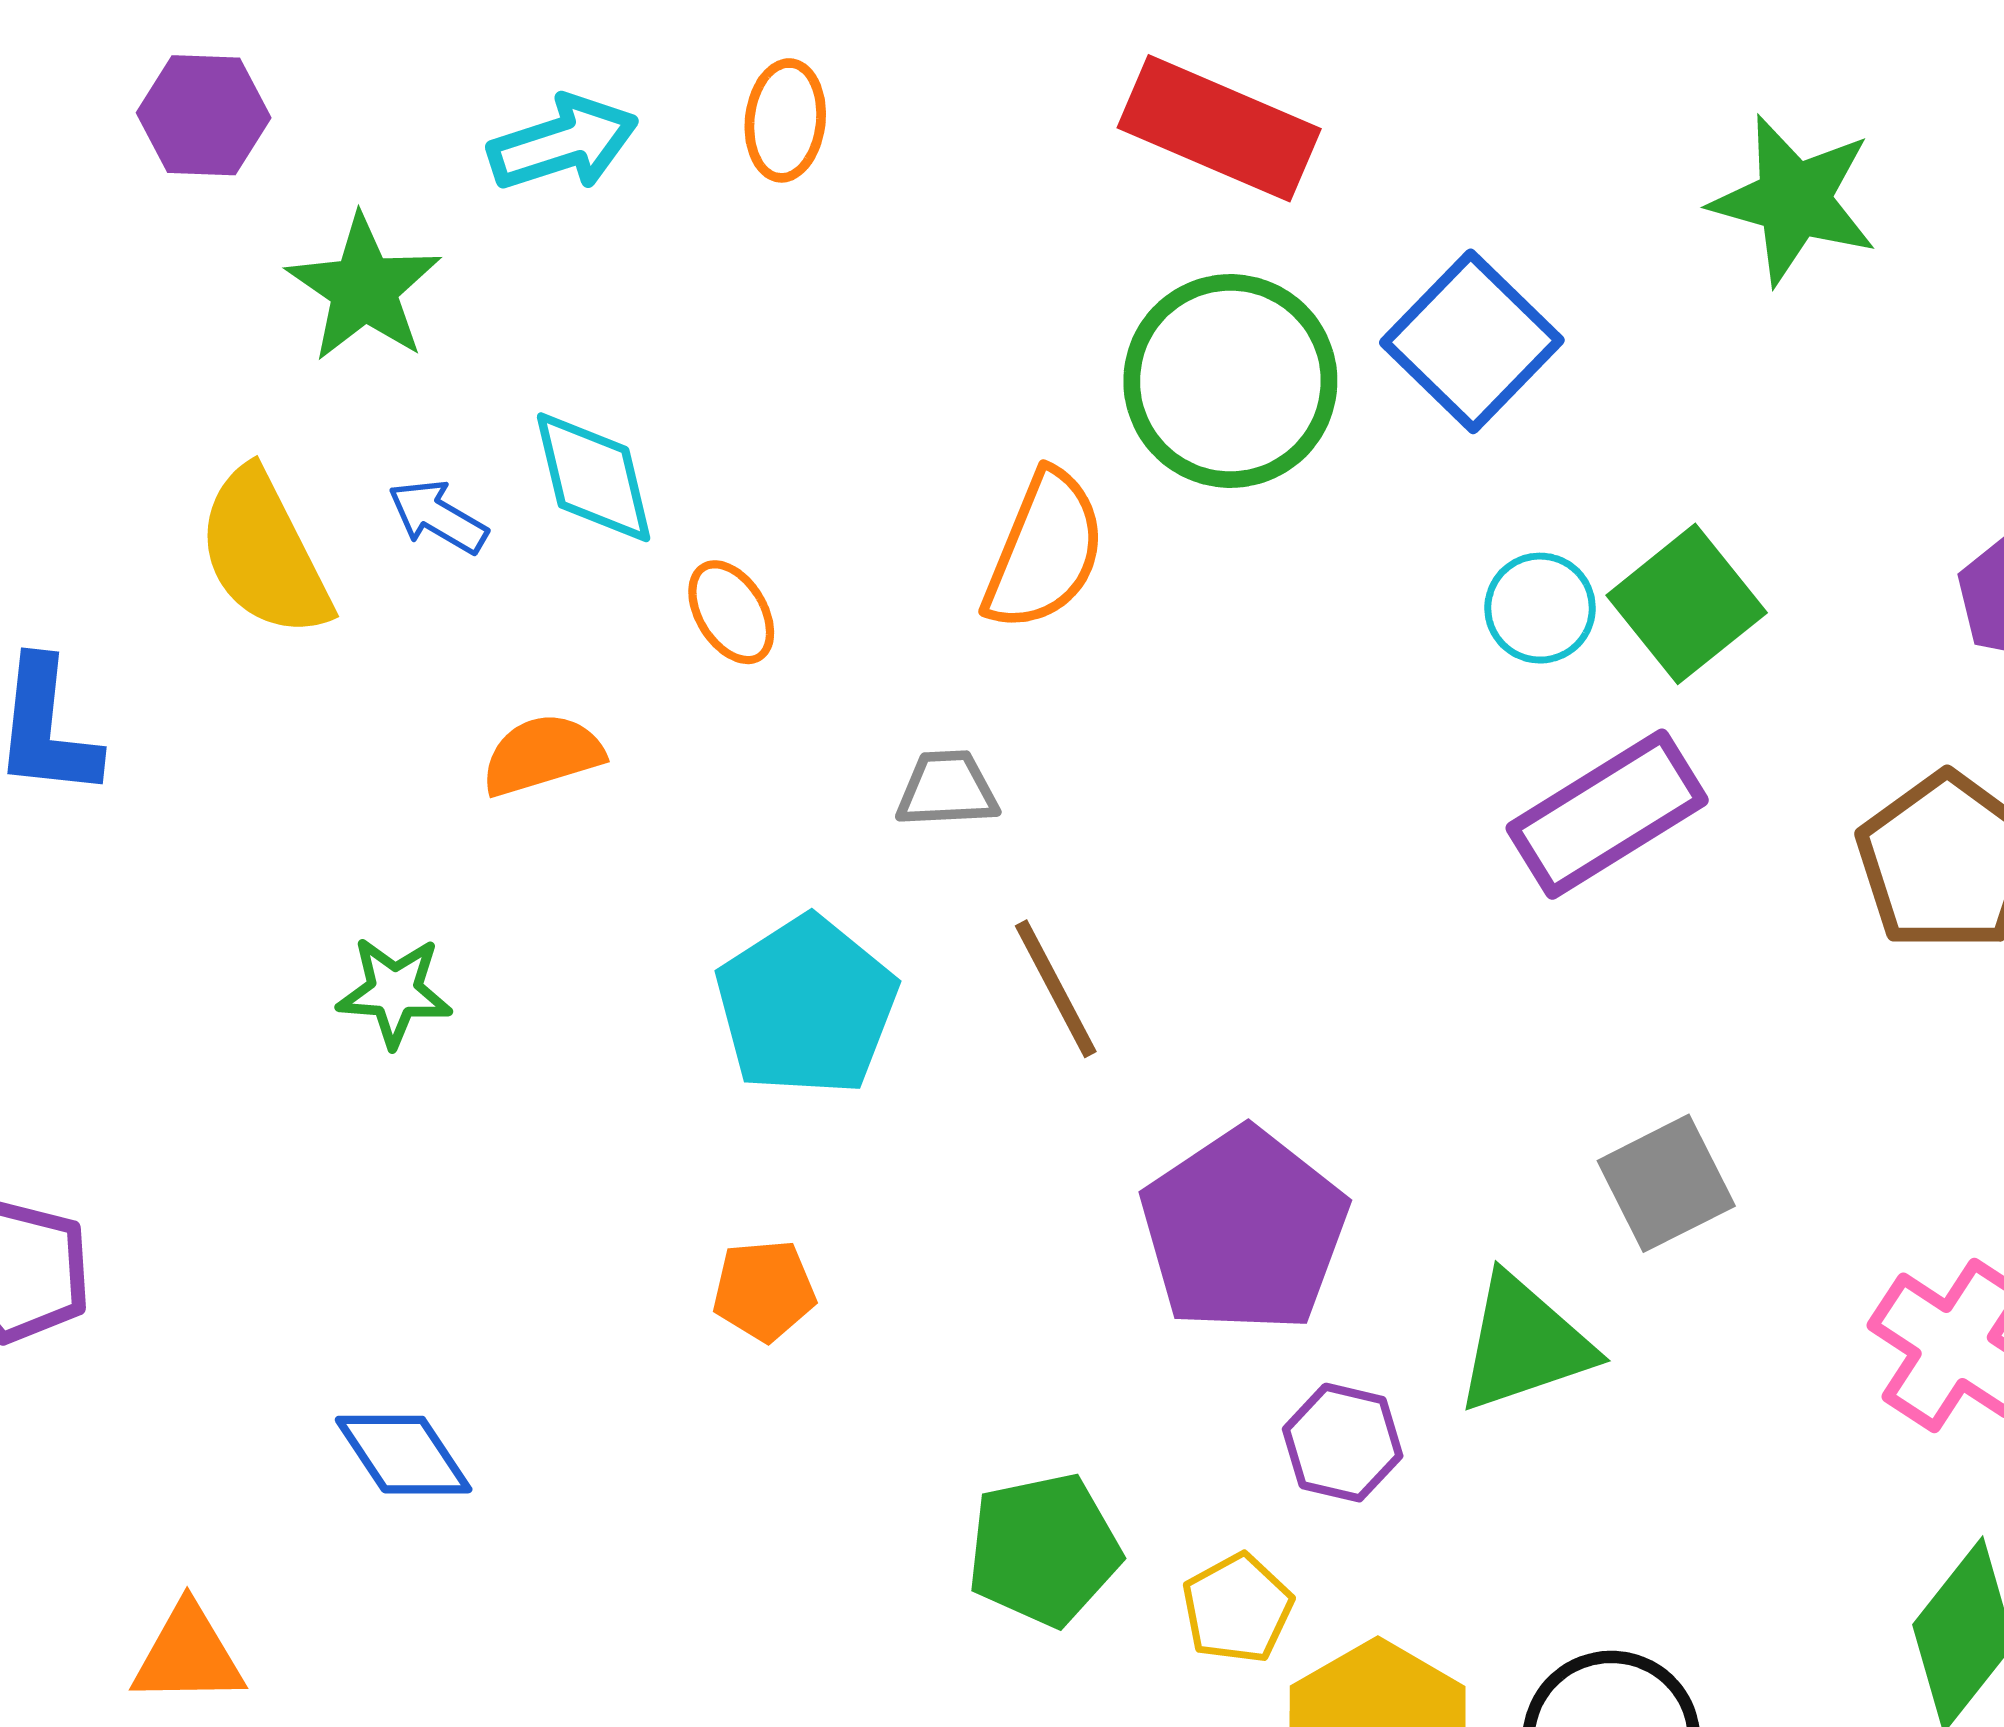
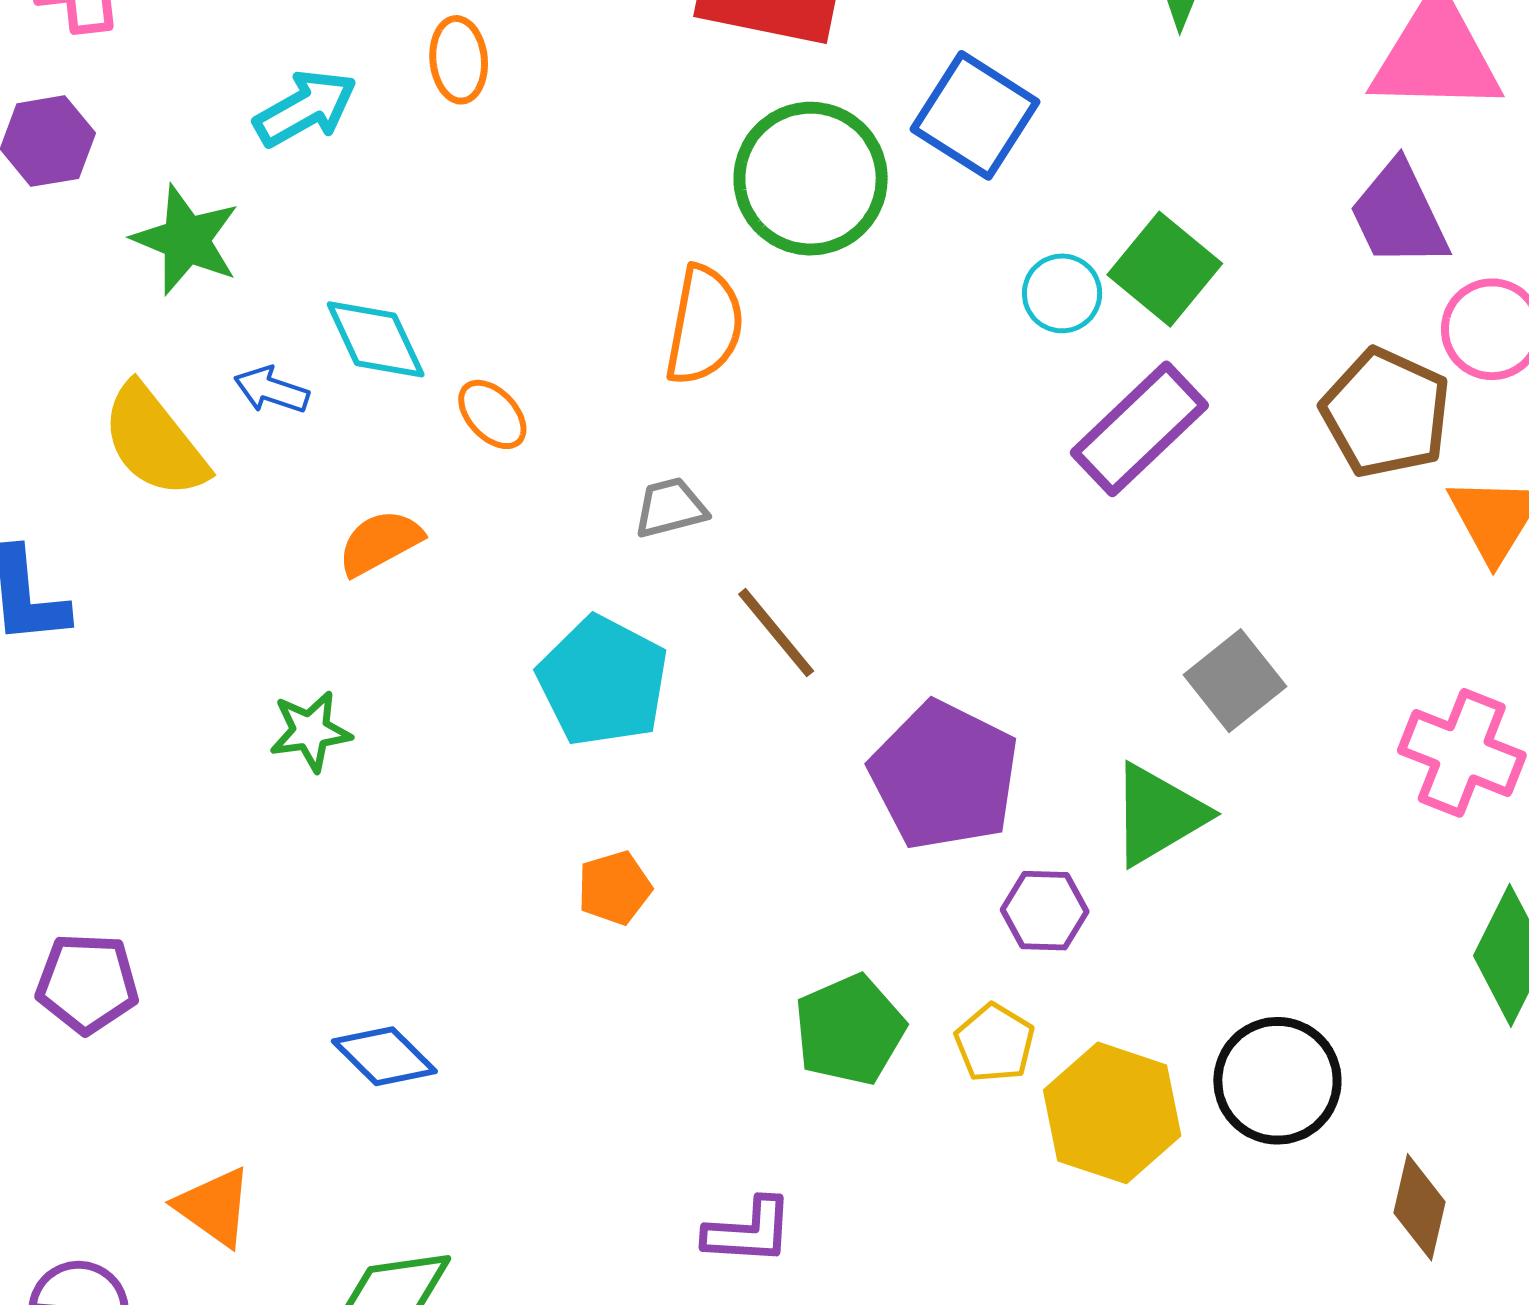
orange triangle: (188, 1655) -> (214, 1207), moved, turned 48

